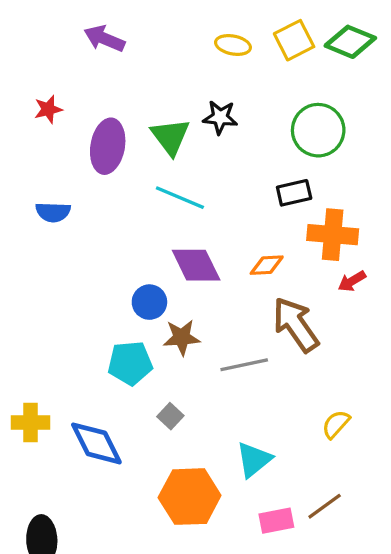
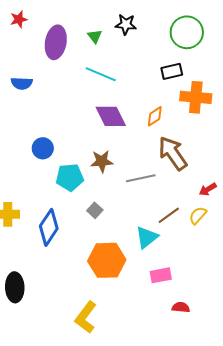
green triangle: (170, 137) -> (95, 36), size x0.6
orange diamond: (267, 265) -> (155, 116), turned -30
red arrow: (352, 281) -> (208, 189), moved
blue circle: (149, 302) -> (43, 148), moved
blue diamond: (96, 443) -> (49, 227), turned 60
brown line: (325, 506) -> (169, 215), moved

